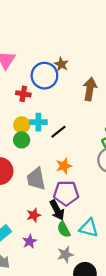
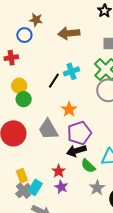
blue circle: (44, 76) -> (24, 35), size x0.6
brown arrow: (90, 89) -> (69, 33), turned -85
cyan cross: (38, 122) -> (71, 71), moved
black arrow: (57, 210) -> (76, 151), turned 120
red star: (34, 215) -> (59, 171), moved

